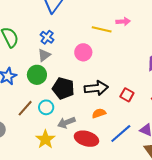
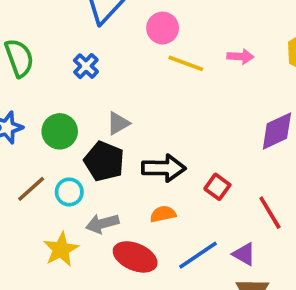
pink arrow: (123, 22) -> (240, 56), moved
pink circle: (83, 52) -> (163, 28), moved
gray triangle: (44, 55) -> (118, 123), moved

